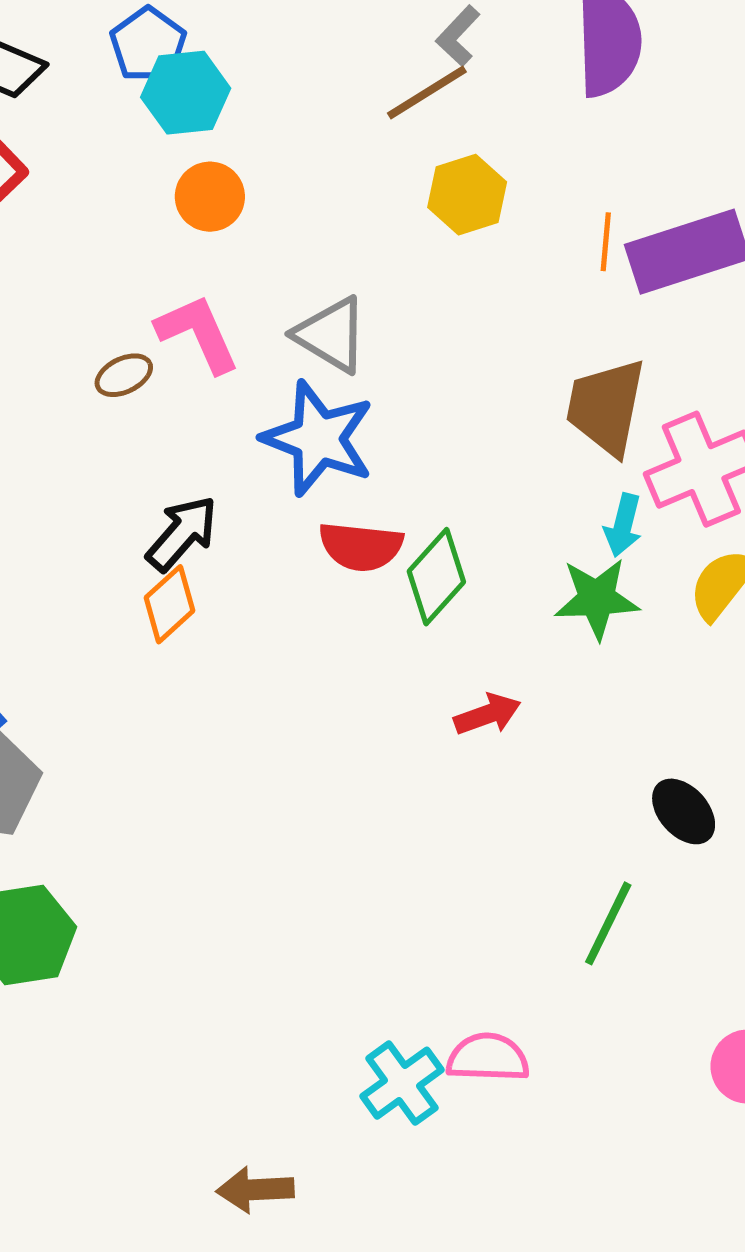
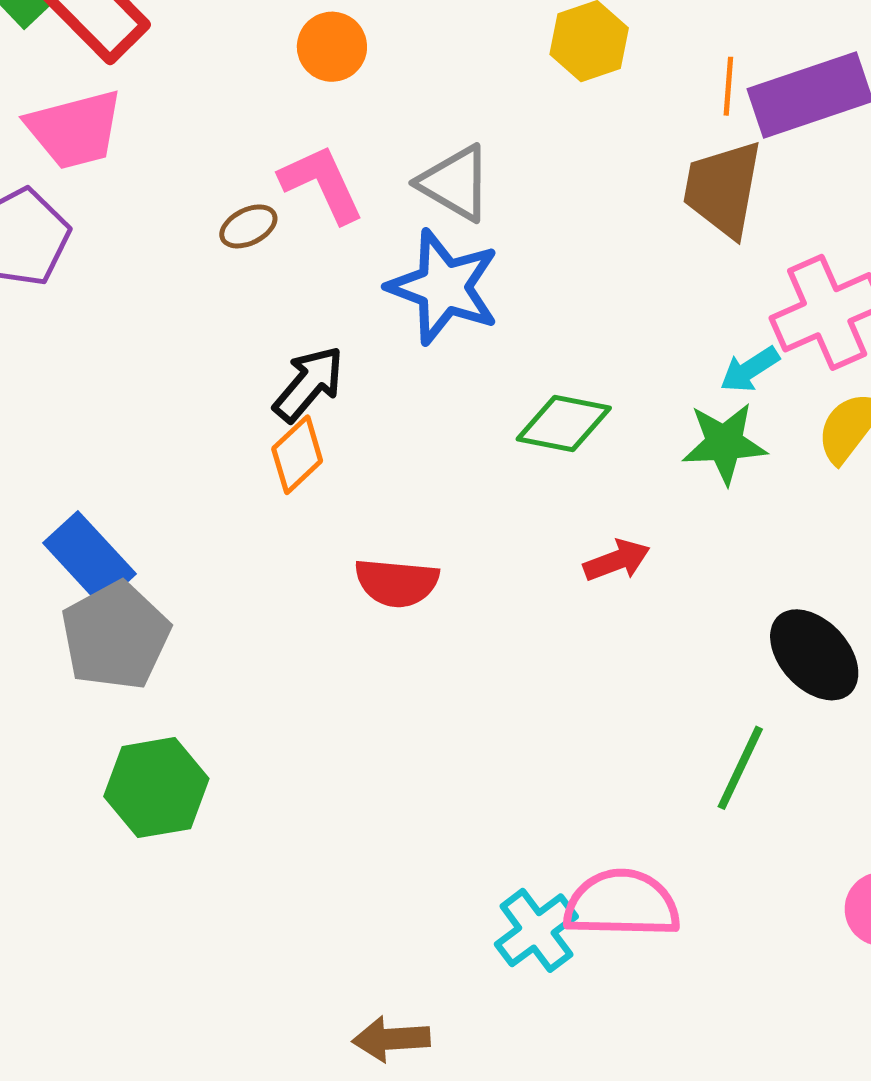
brown trapezoid: (606, 407) -> (723, 189), moved
cyan arrow: (623, 525) -> (750, 369), turned 44
red semicircle: (361, 546) -> (397, 583), moved
green diamond: (436, 577) -> (564, 424), turned 60
black ellipse: (684, 811) -> (814, 655), size x1.4
pink semicircle: (488, 1058) -> (622, 904), size x1.4

